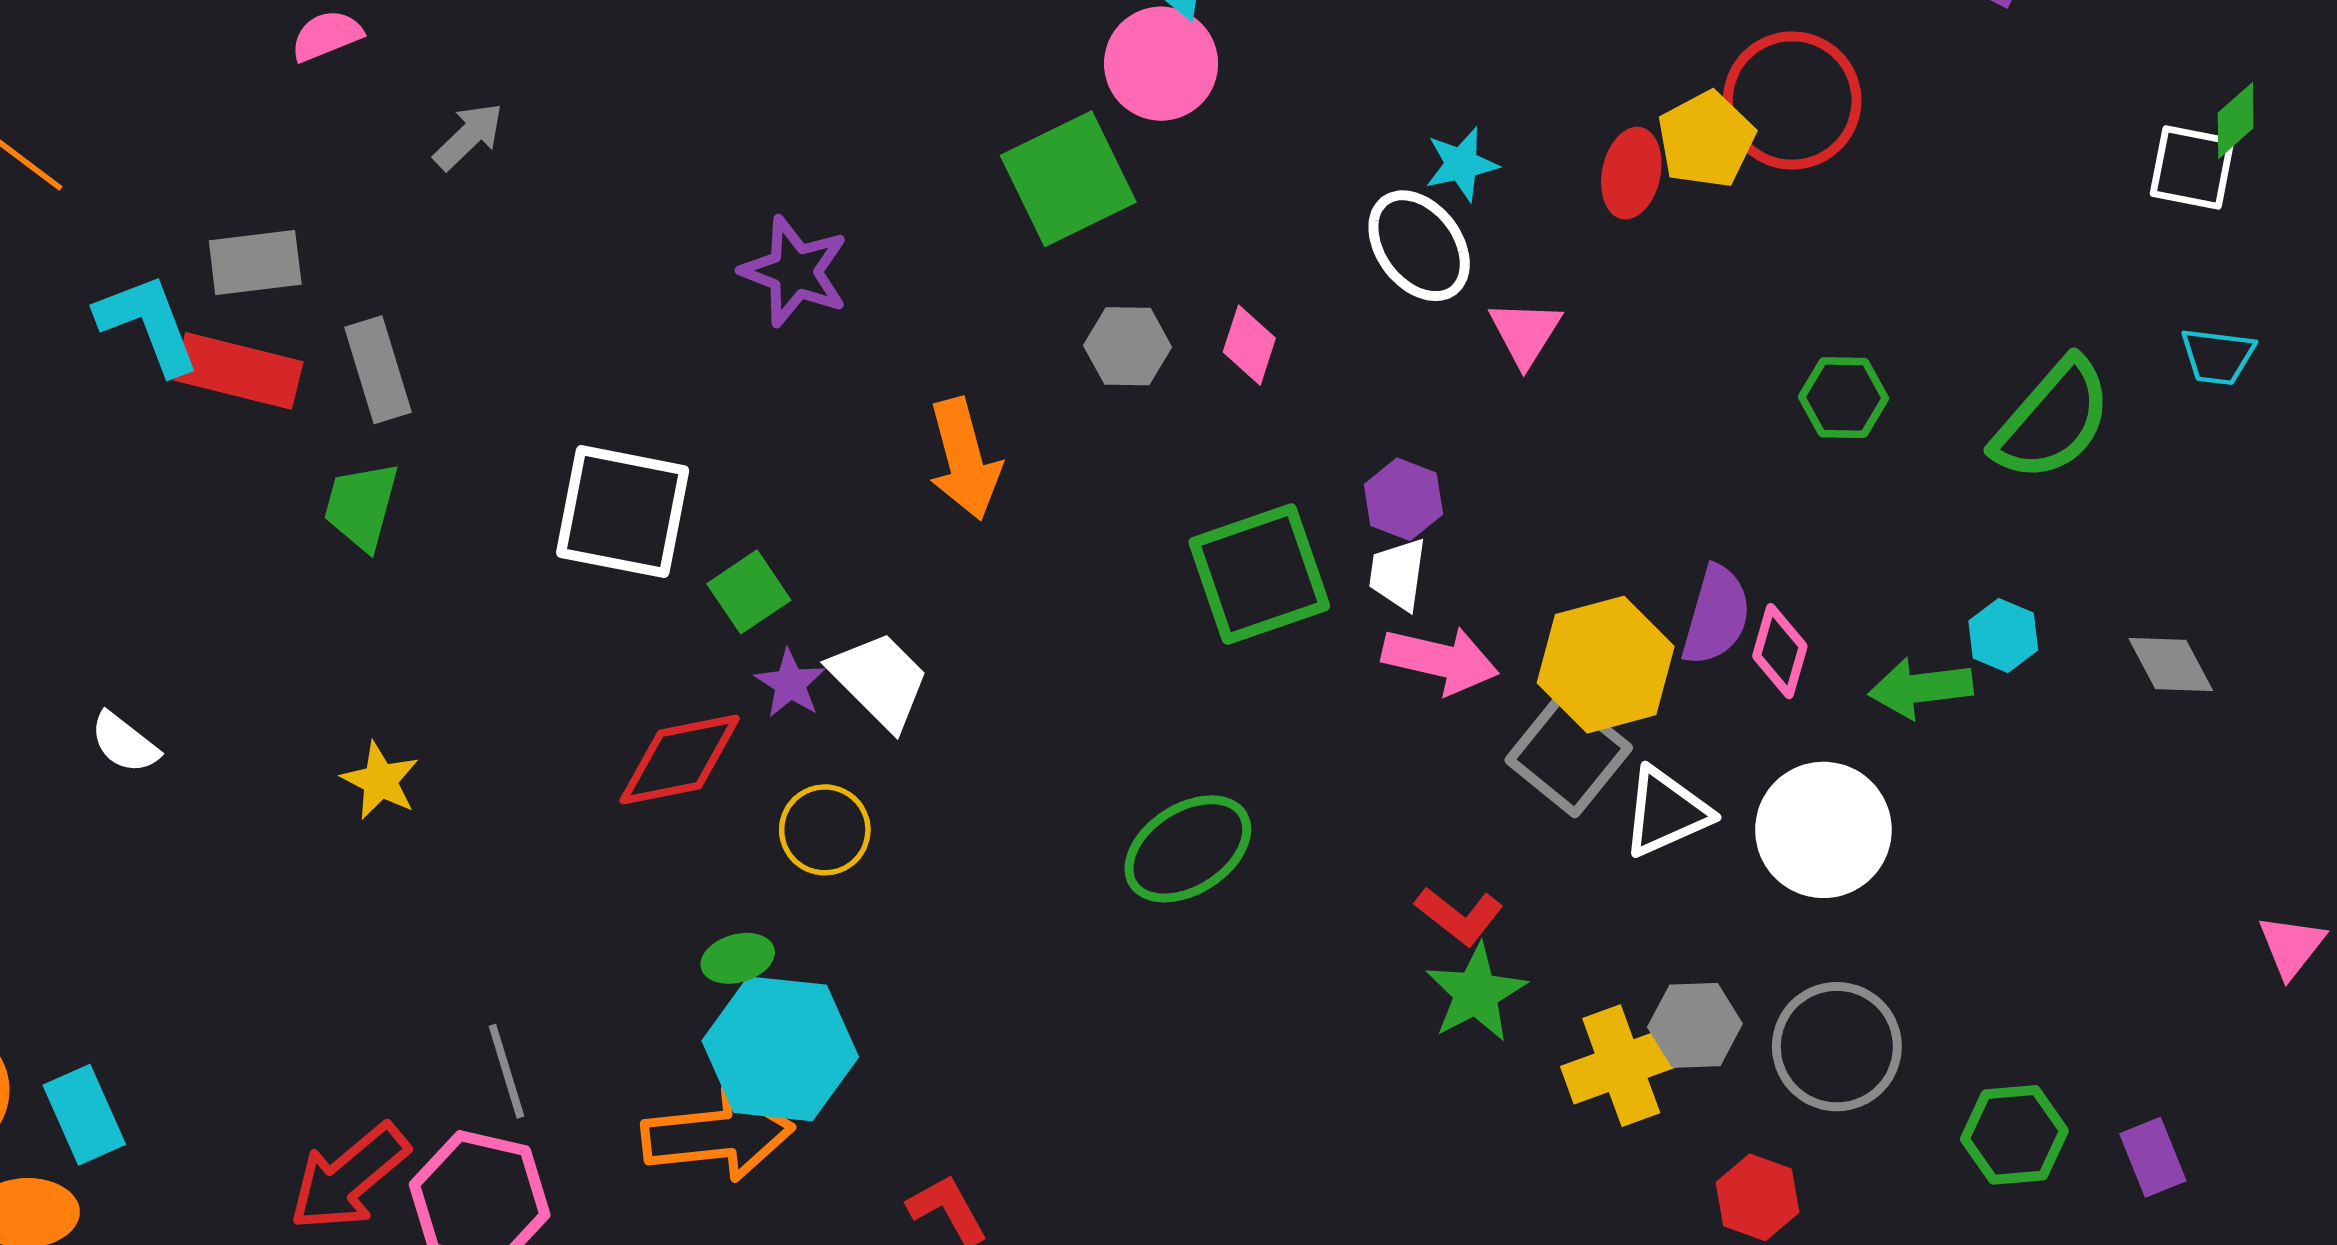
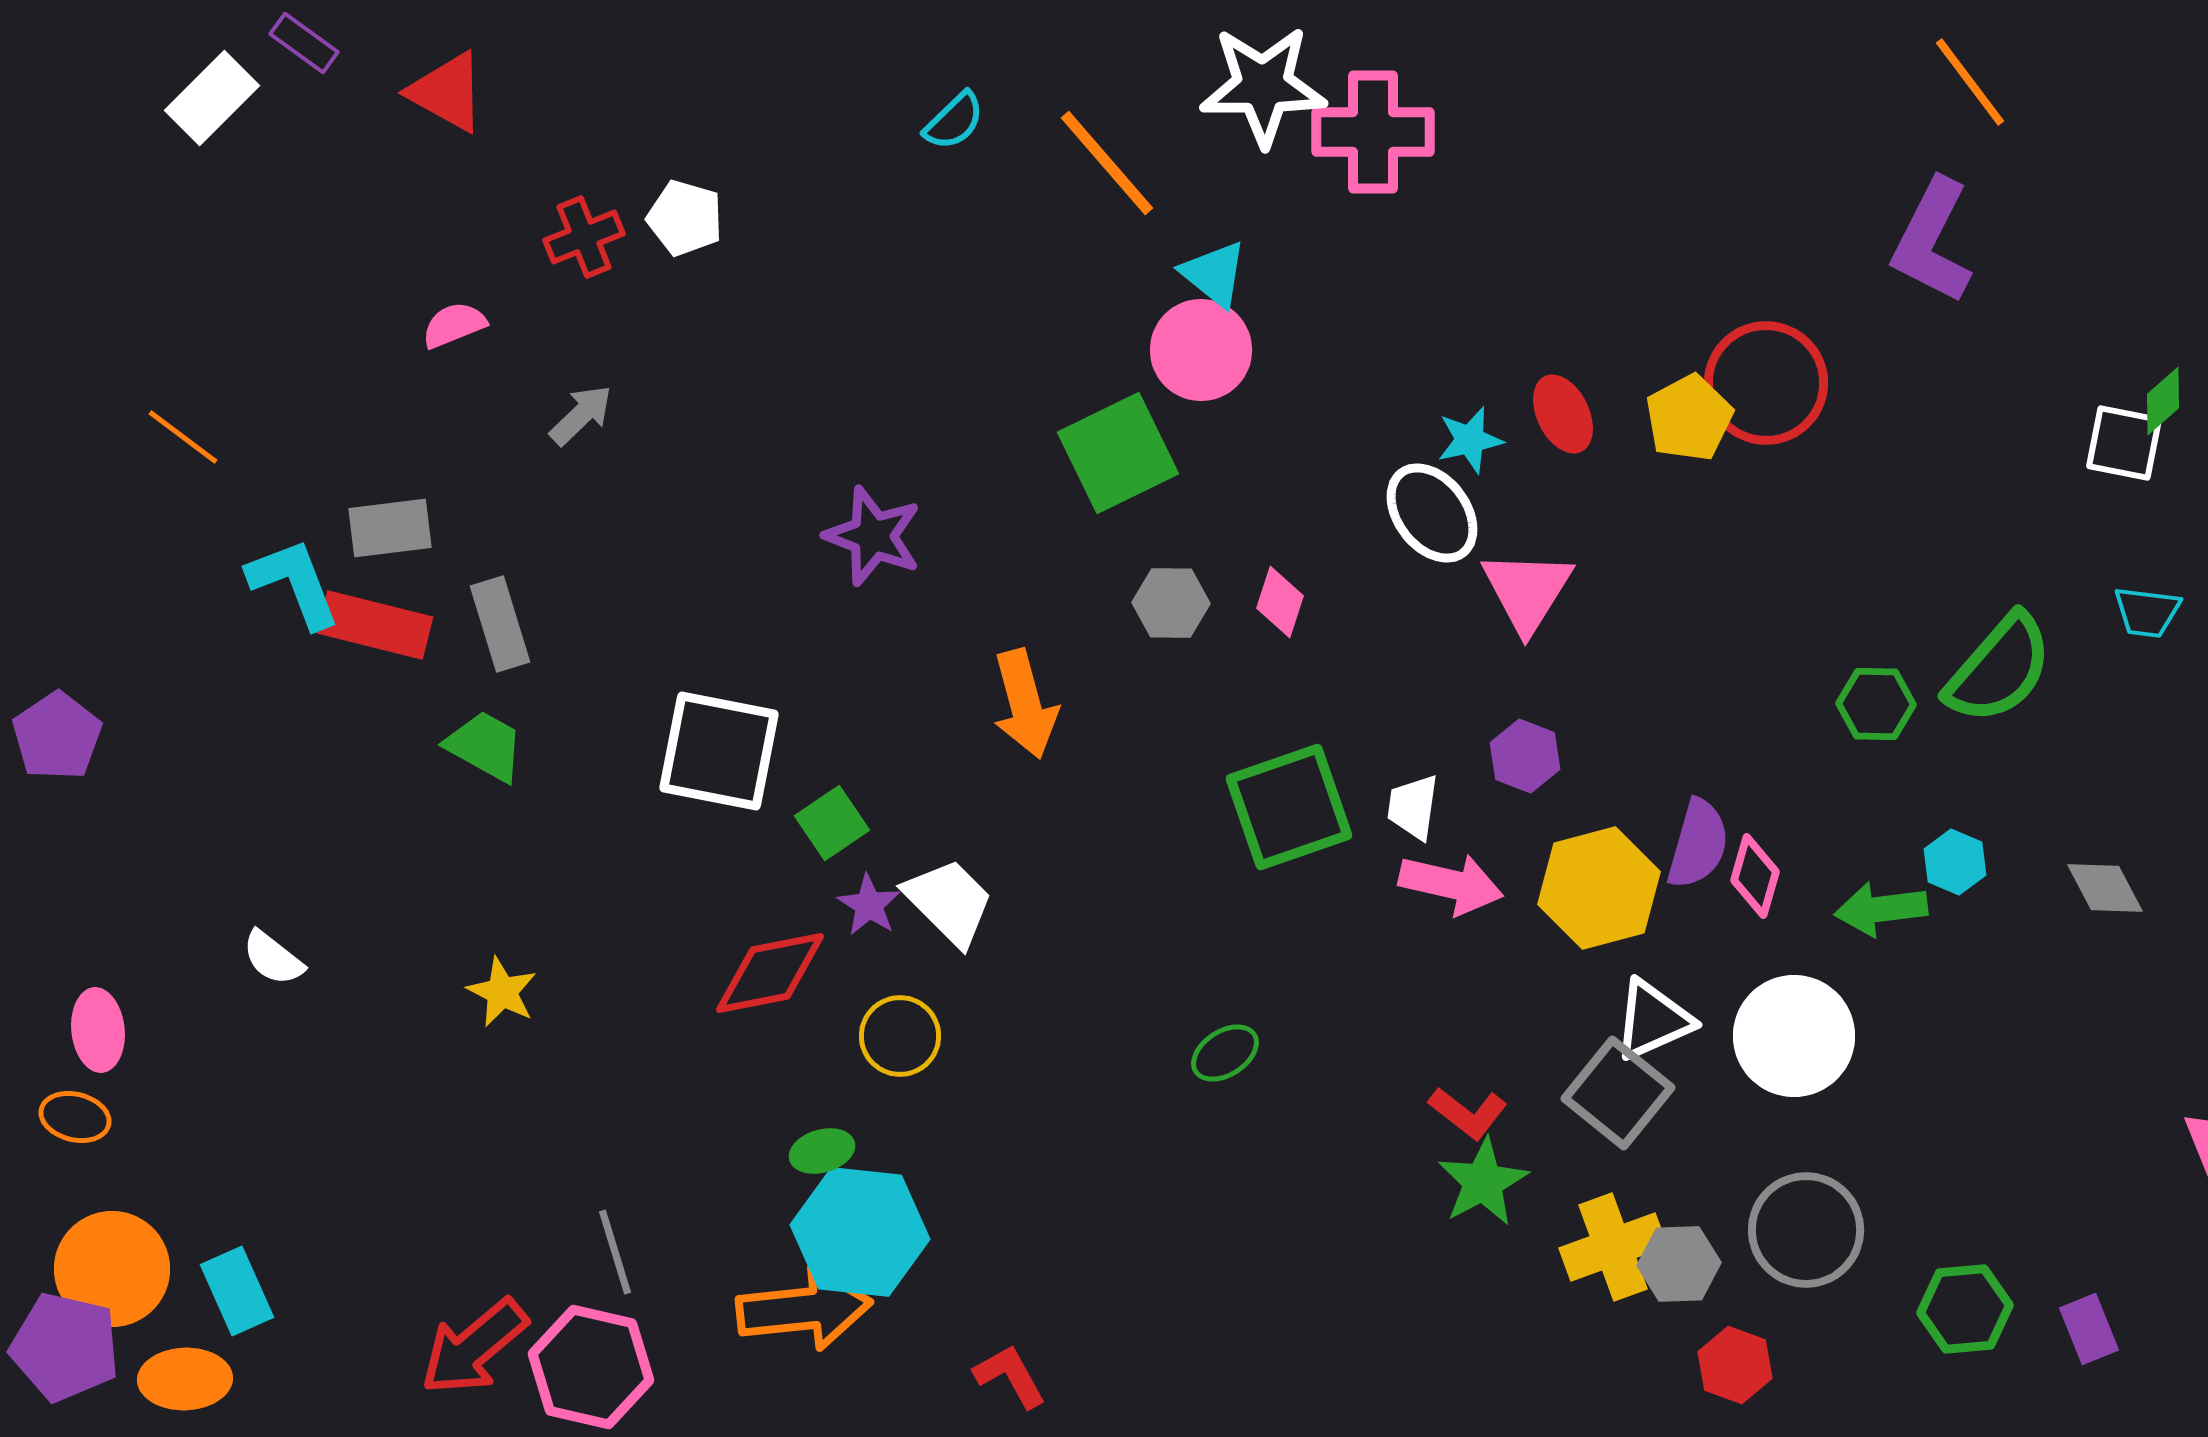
red ellipse: (1631, 173) -> (1563, 414), moved, turned -38
pink triangle: (1525, 333) -> (1527, 591), size x1.4
green hexagon: (1844, 398) -> (1876, 704), moved
purple hexagon: (1403, 499) -> (1525, 756), moved
green trapezoid: (361, 506) -> (485, 746), turned 104
gray square: (1569, 754) -> (1618, 1093), moved
green ellipse: (1188, 849) -> (1225, 1053), size x0.6
gray hexagon: (1695, 1025) -> (1679, 1264), moved

